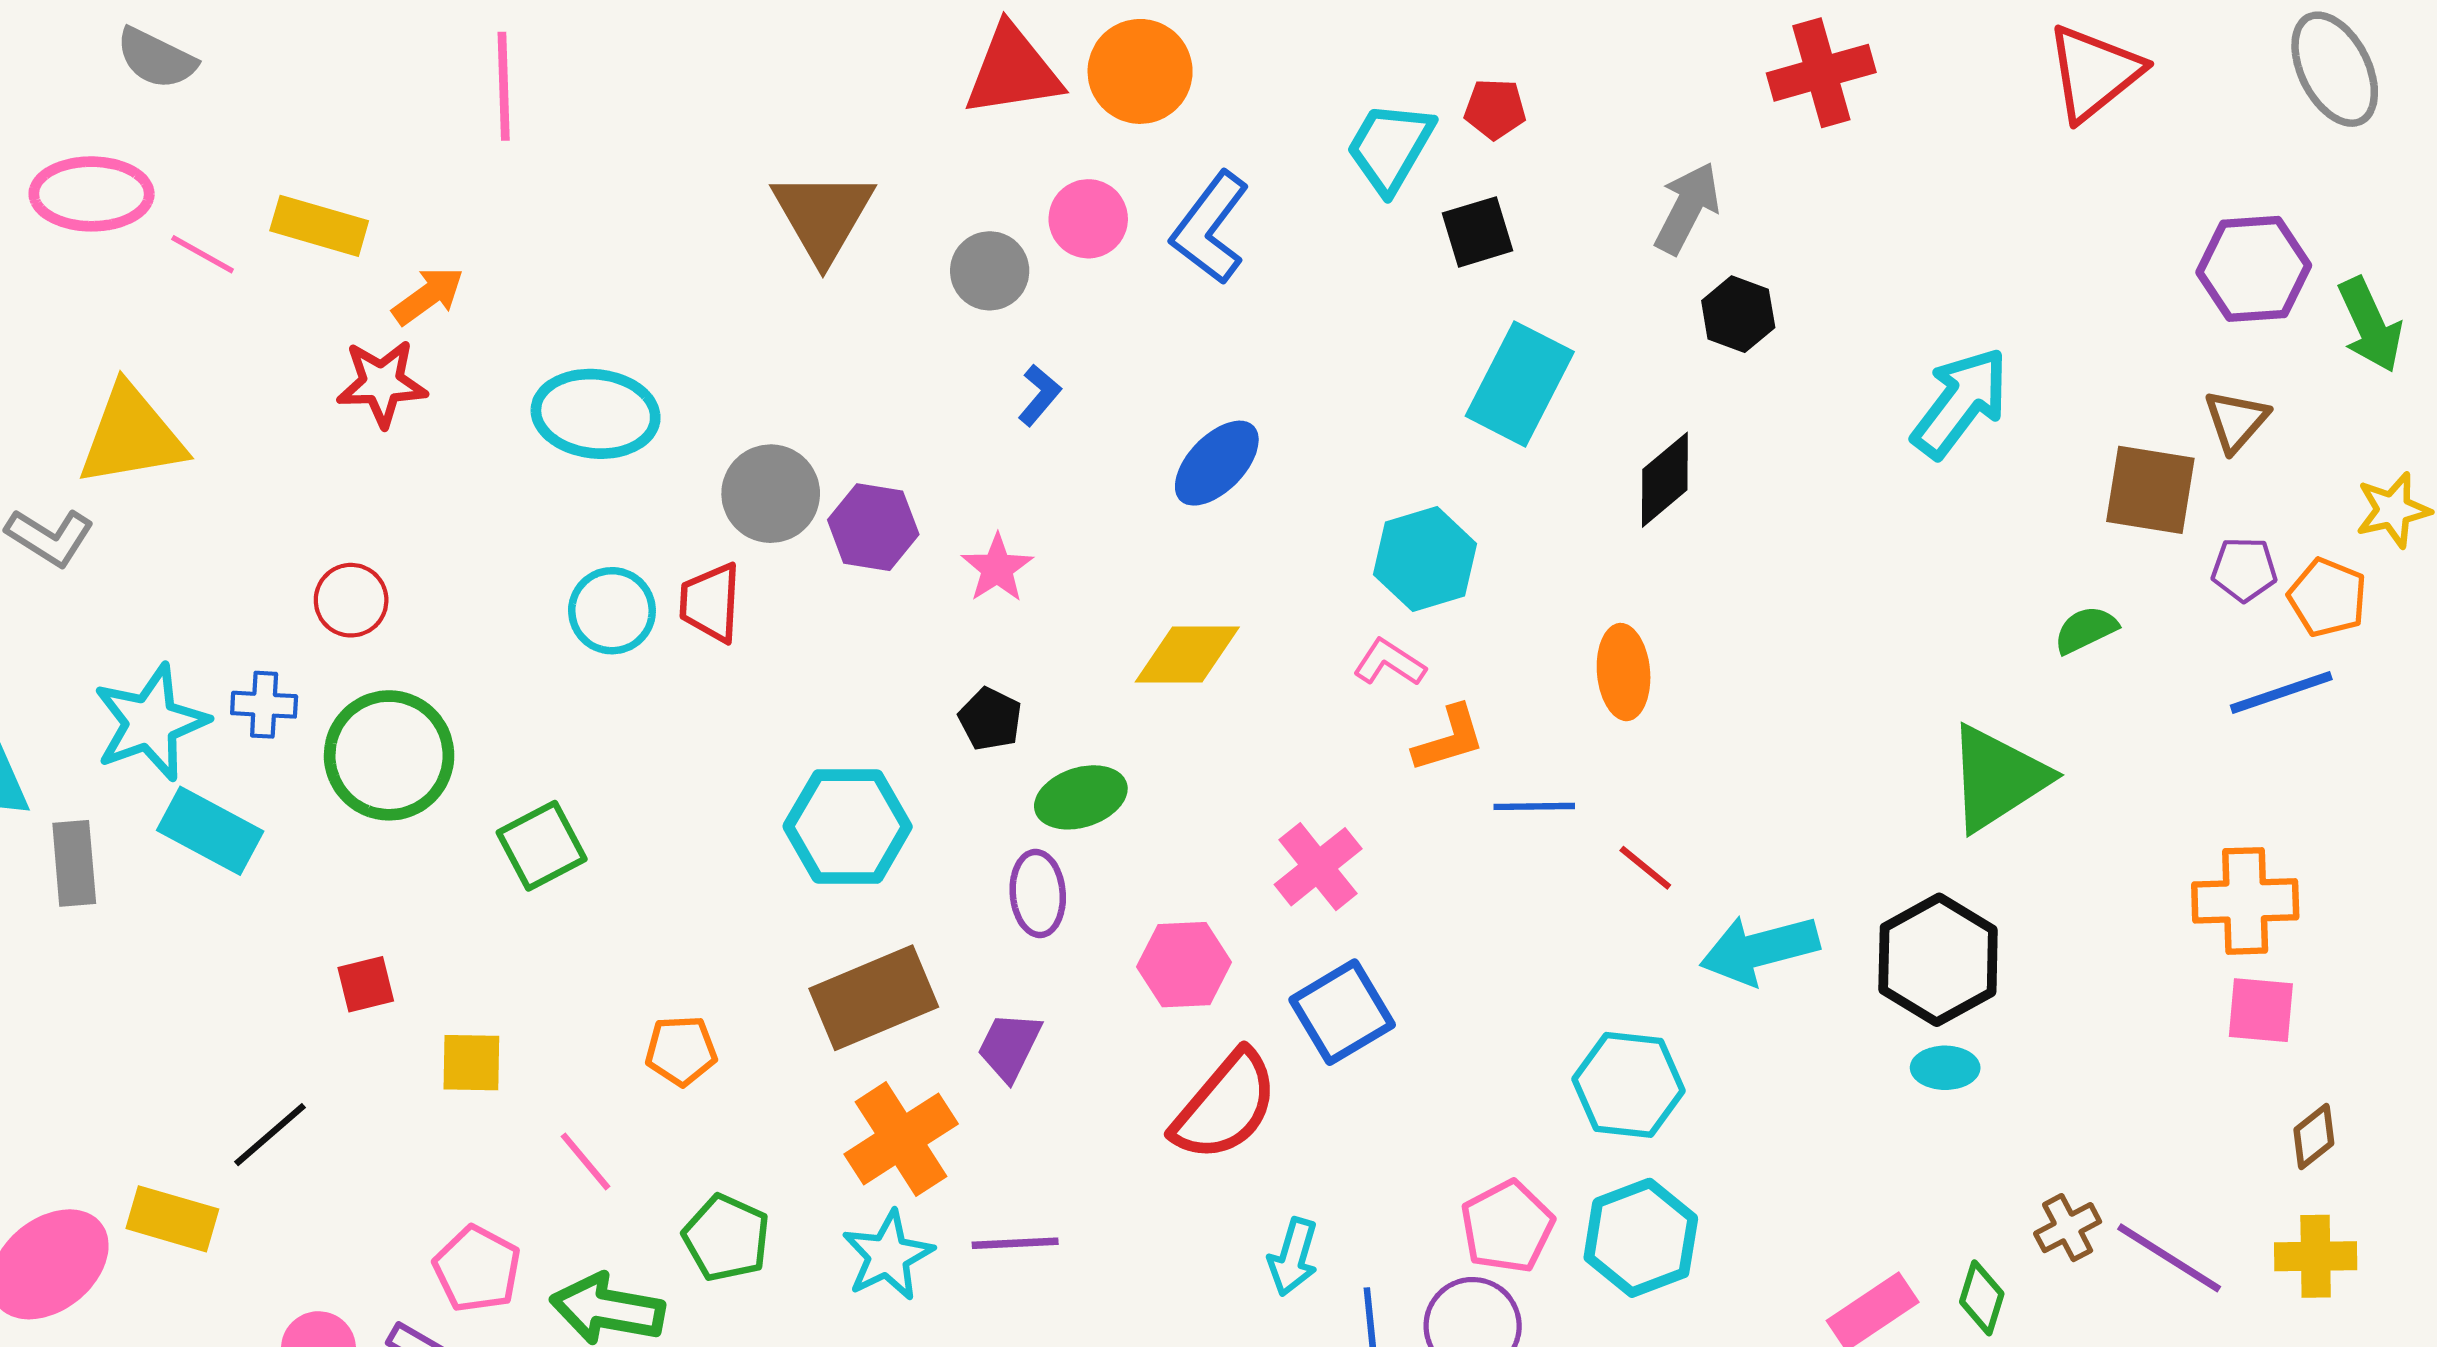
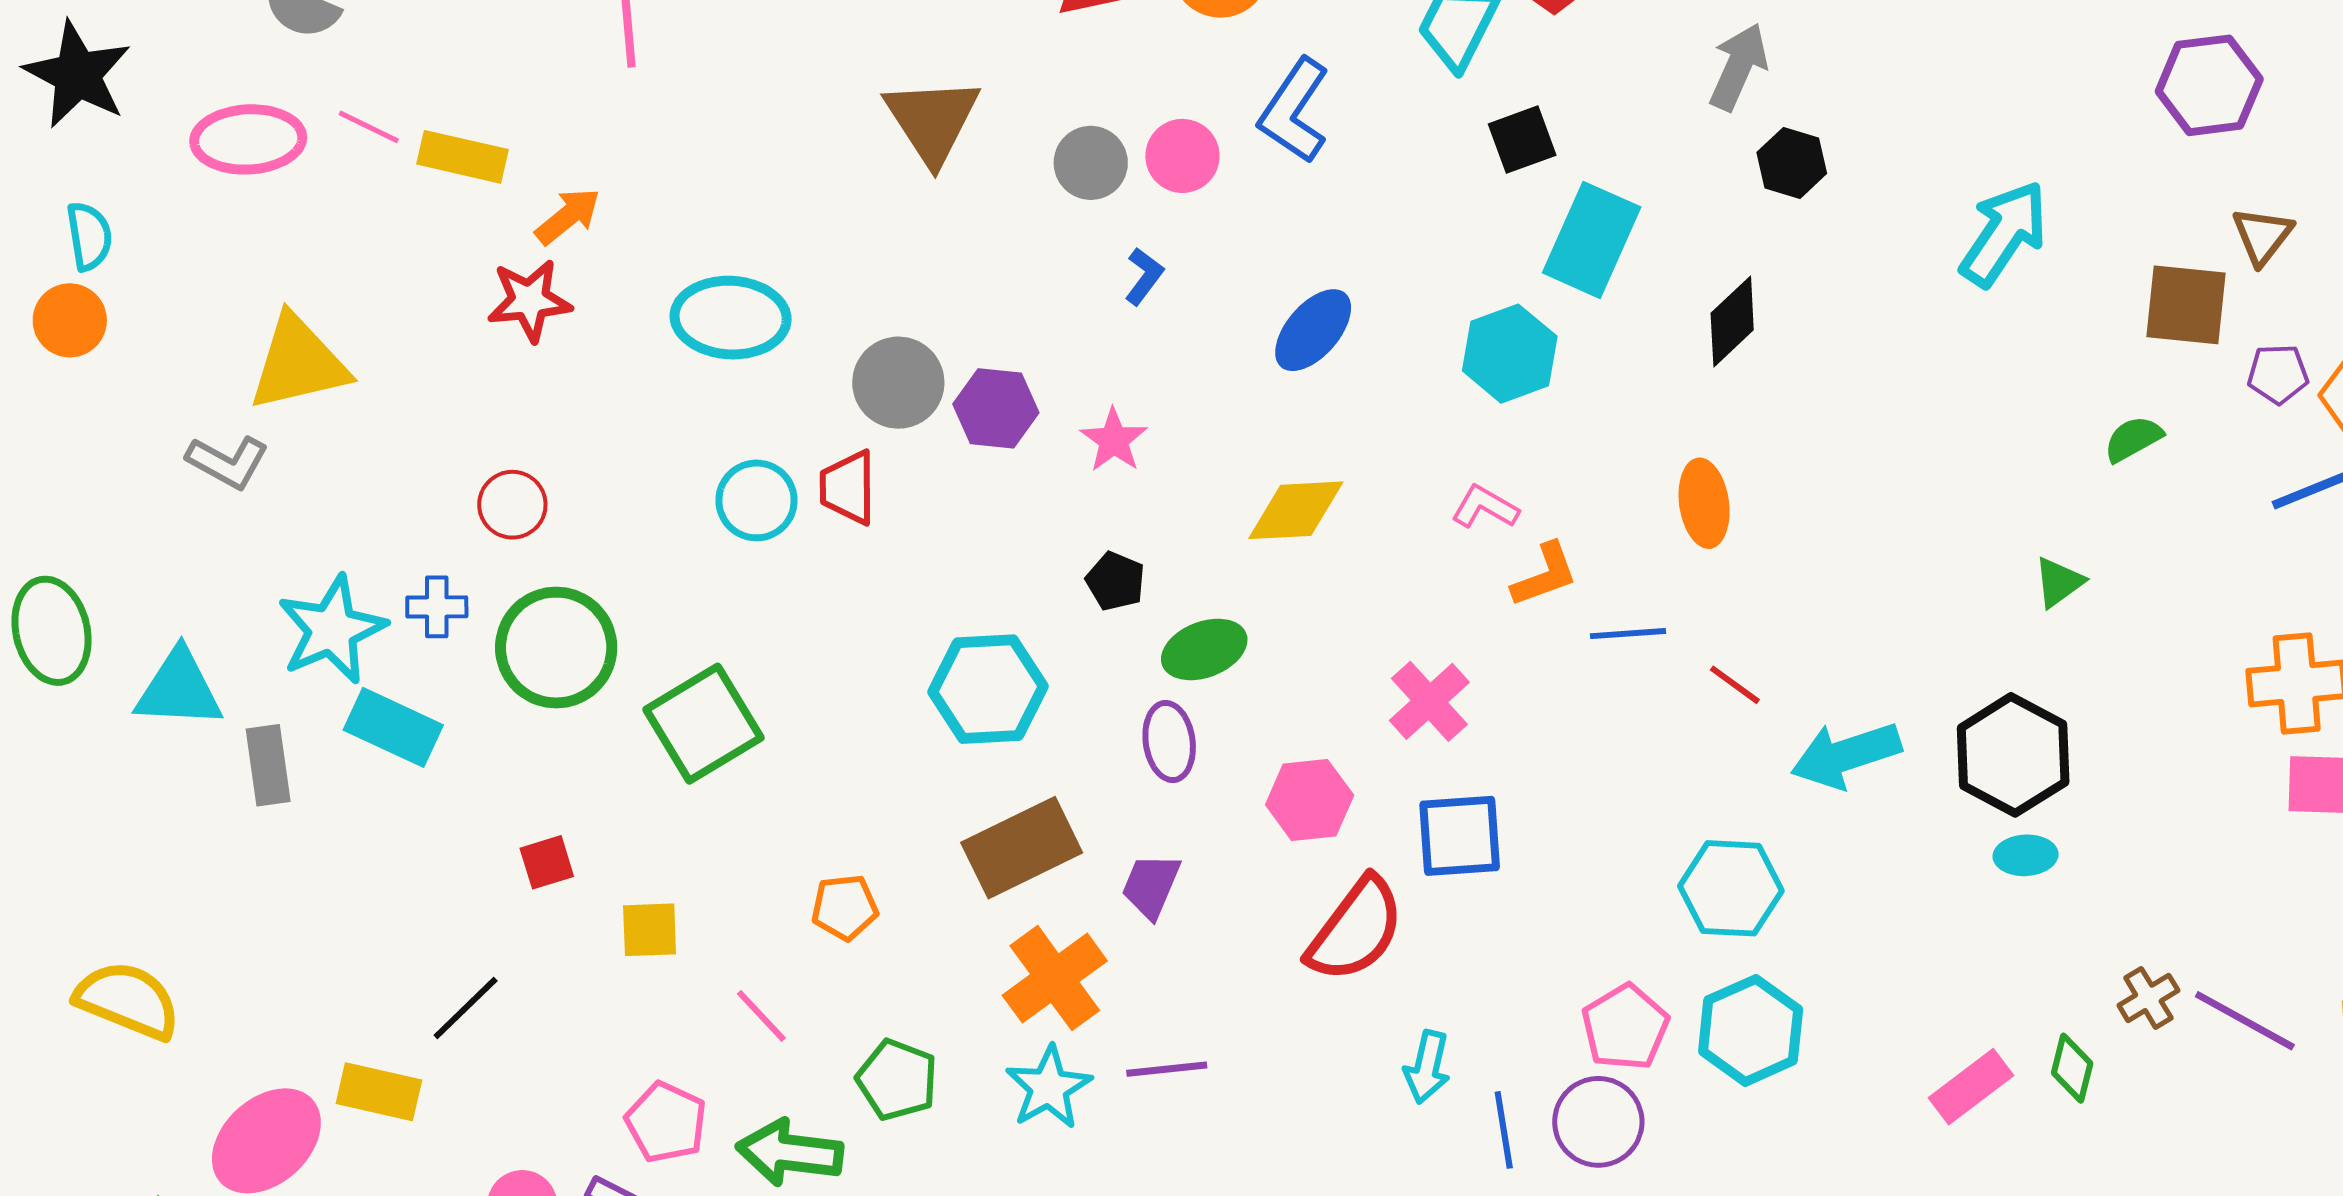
pink circle: (1088, 219) -> (1182, 156), moved
black square: (1477, 232) -> (1522, 140), moved
pink line: (203, 254) -> (369, 127), moved
purple hexagon: (2254, 269) -> (2209, 85), moved
cyan hexagon: (1425, 559) -> (1510, 354), moved
green triangle: (1997, 778) -> (2059, 582), size x0.5
green square: (542, 846) -> (703, 724), size x1.4
blue square: (1342, 1012) -> (1460, 836), turned 30

